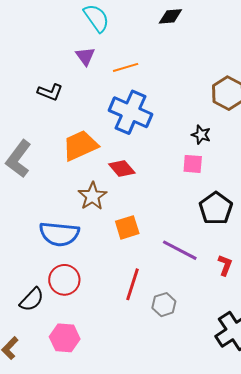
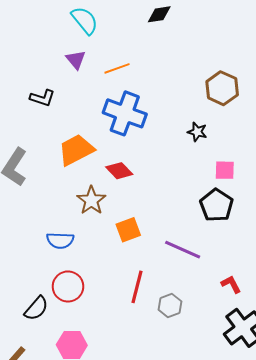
pink square: (193, 164) -> (225, 170), moved
blue semicircle: (59, 234) -> (60, 240), size x0.7
red L-shape: (225, 265) -> (231, 284), moved, turned -45

